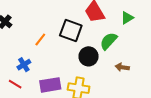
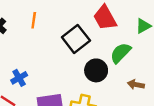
black square: (71, 30) -> (76, 39), turned 30
orange line: (40, 39) -> (34, 20), moved, turned -32

